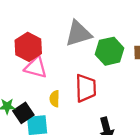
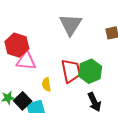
gray triangle: (78, 34) -> (71, 25), moved, turned -30
green hexagon: (110, 51) -> (90, 71), moved

